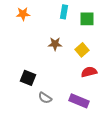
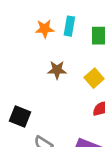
orange star: (23, 14) -> (45, 29), moved

